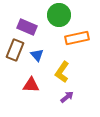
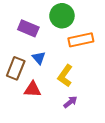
brown rectangle: (15, 50) -> (16, 68), moved

